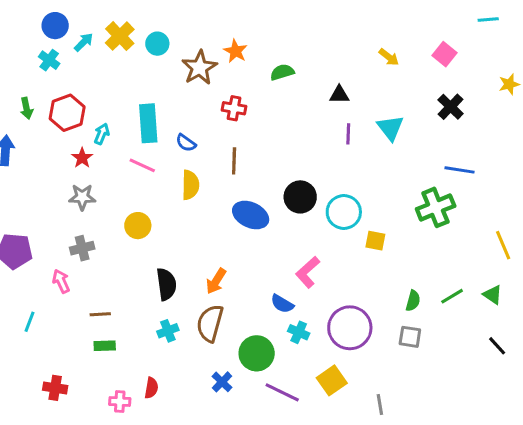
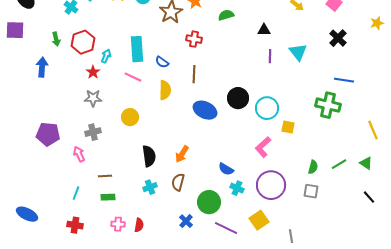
green cross: (436, 207) -> (328, 105), turned 35
pink L-shape: (308, 272) -> (263, 147), moved
cyan line: (30, 322) -> (76, 193), moved
brown semicircle: (210, 323) -> (178, 182), size x0.7
pink cross: (120, 401) -> (118, 224), moved

